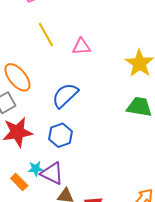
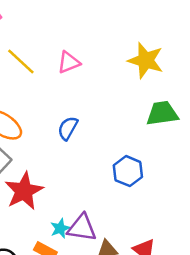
blue semicircle: (65, 95) -> (68, 128), size x0.7
blue hexagon: (61, 135) -> (128, 171), moved

